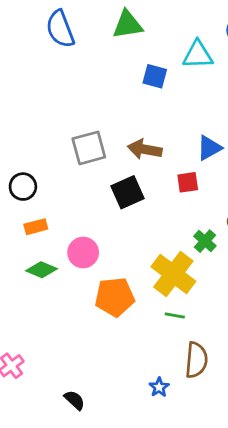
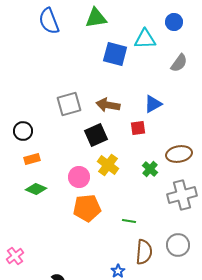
blue square: (155, 76) -> (115, 54), size x1.4
pink circle: (83, 253) -> (79, 177), moved
yellow cross: (173, 274) -> (108, 165), moved, size x0.7

